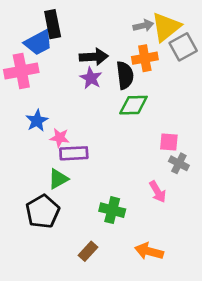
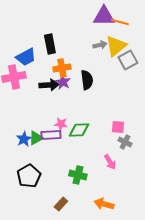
black rectangle: (53, 24) -> (50, 44), moved
black arrow: (94, 57) -> (49, 85), moved
orange cross: (145, 58) -> (62, 68), moved
green diamond: (133, 105) -> (79, 130), moved
blue star: (37, 121) -> (24, 139), moved
pink star: (60, 138) -> (61, 124), moved
green triangle: (58, 179) -> (36, 138), moved

